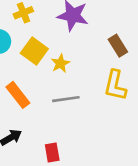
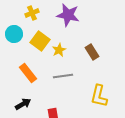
brown rectangle: (118, 46) -> (92, 52), moved
yellow L-shape: (115, 85) -> (99, 96), moved

